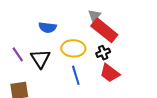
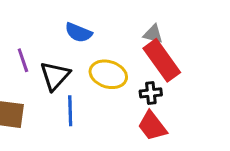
gray triangle: (94, 15) -> (153, 34), turned 48
blue line: (76, 75) -> (70, 111), moved

